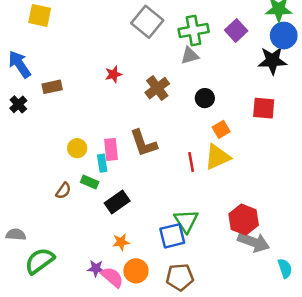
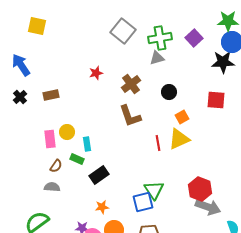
brown rectangle: (52, 87) -> (51, 95), moved
brown L-shape: (143, 143) -> (130, 116), moved
pink rectangle: (111, 149) -> (50, 139), moved
gray semicircle: (16, 235) -> (52, 187), moved

